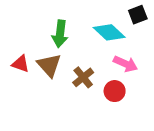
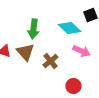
red circle: (115, 91) -> (73, 86), moved

